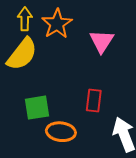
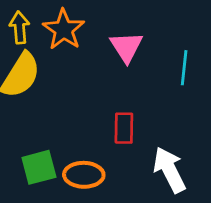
green square: (37, 108) -> (39, 167), moved

